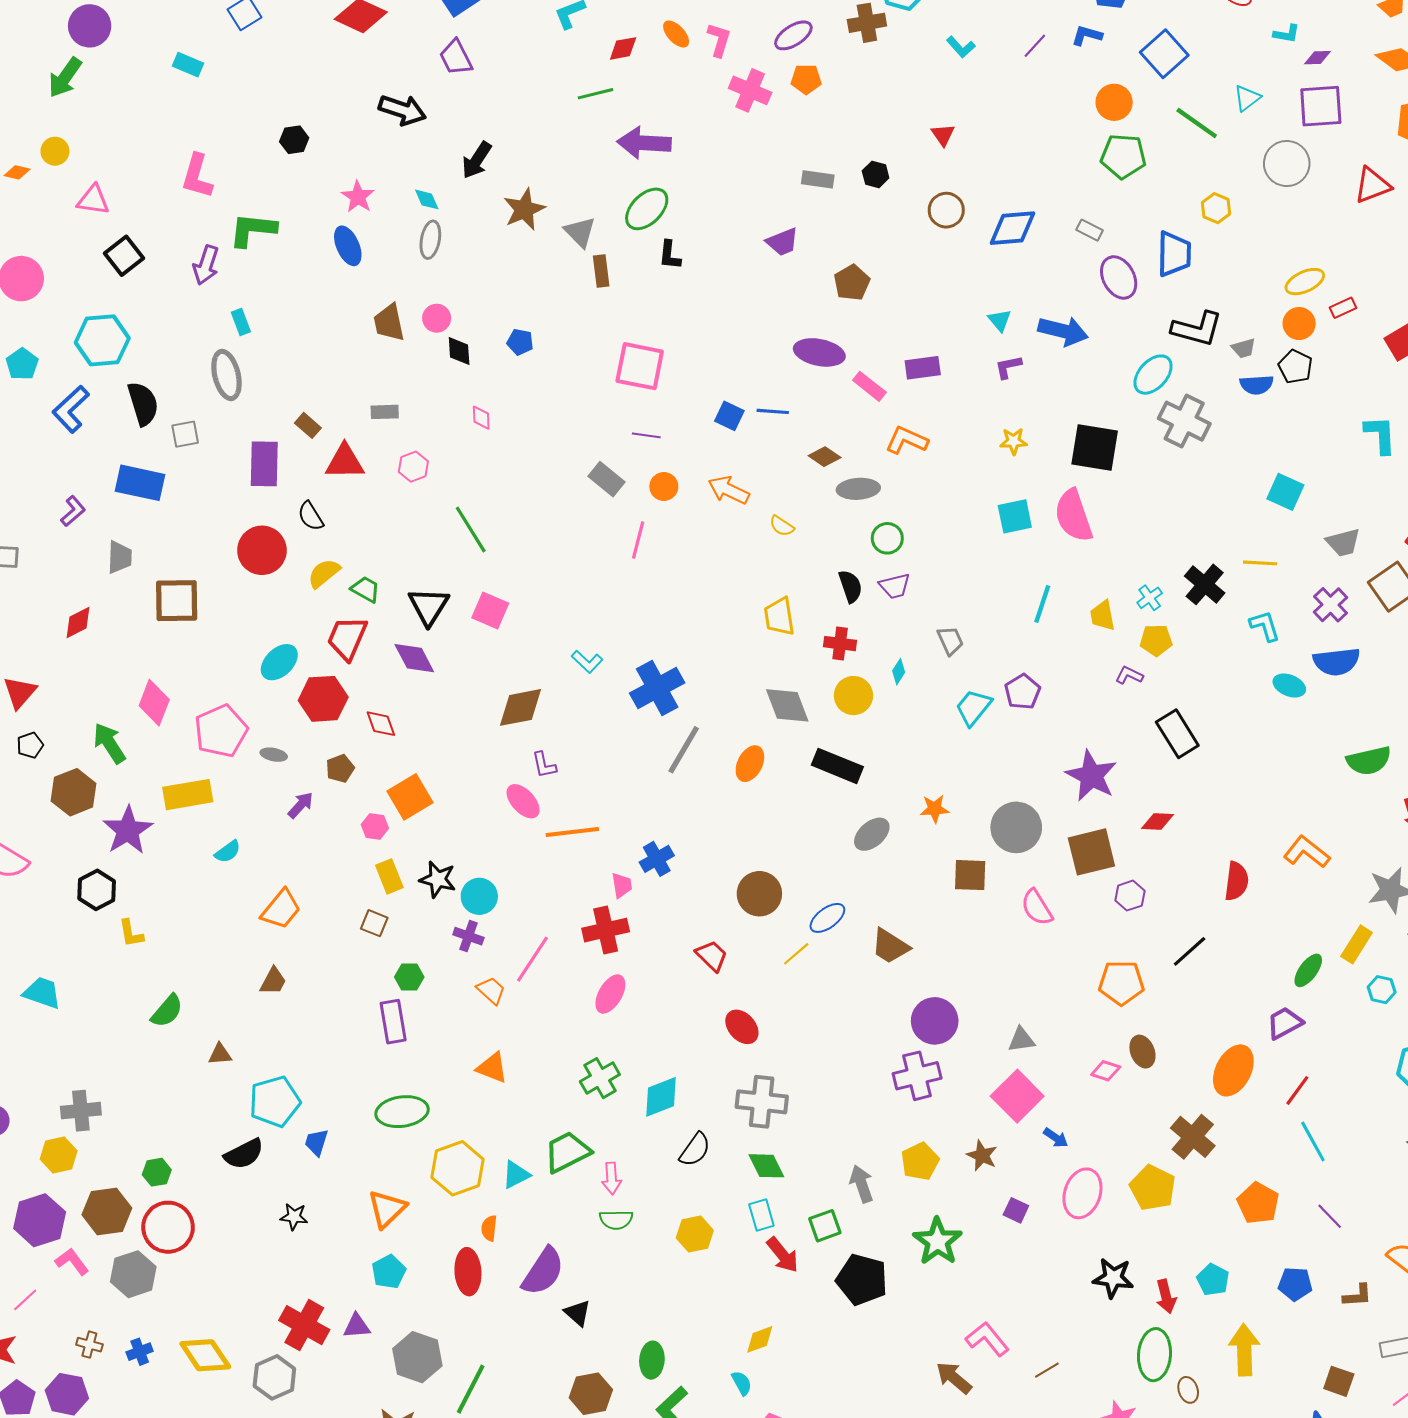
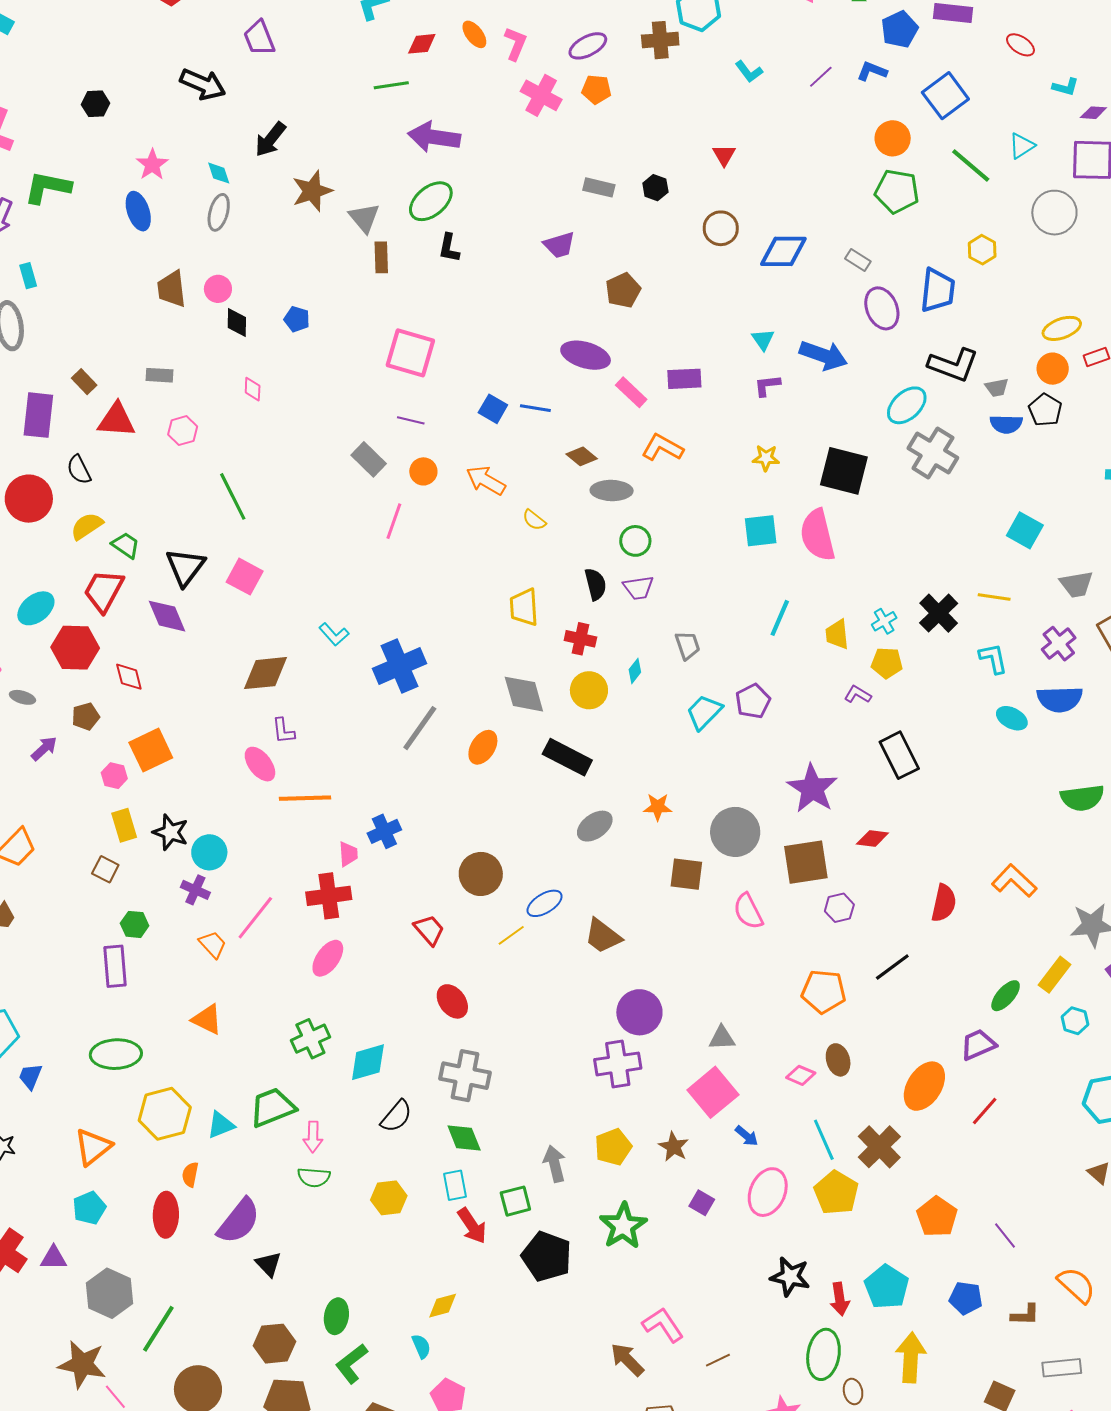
cyan line: (1313, 1141) -> (824, 1140), moved
cyan pentagon: (1213, 1280) -> (887, 1287), size x1.4

